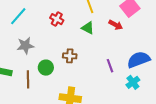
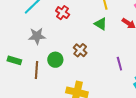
red cross: (57, 19) -> (63, 13), moved
brown cross: (70, 56) -> (80, 50), turned 32

